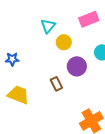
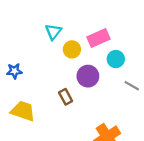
pink rectangle: (89, 19) -> (98, 38), moved

